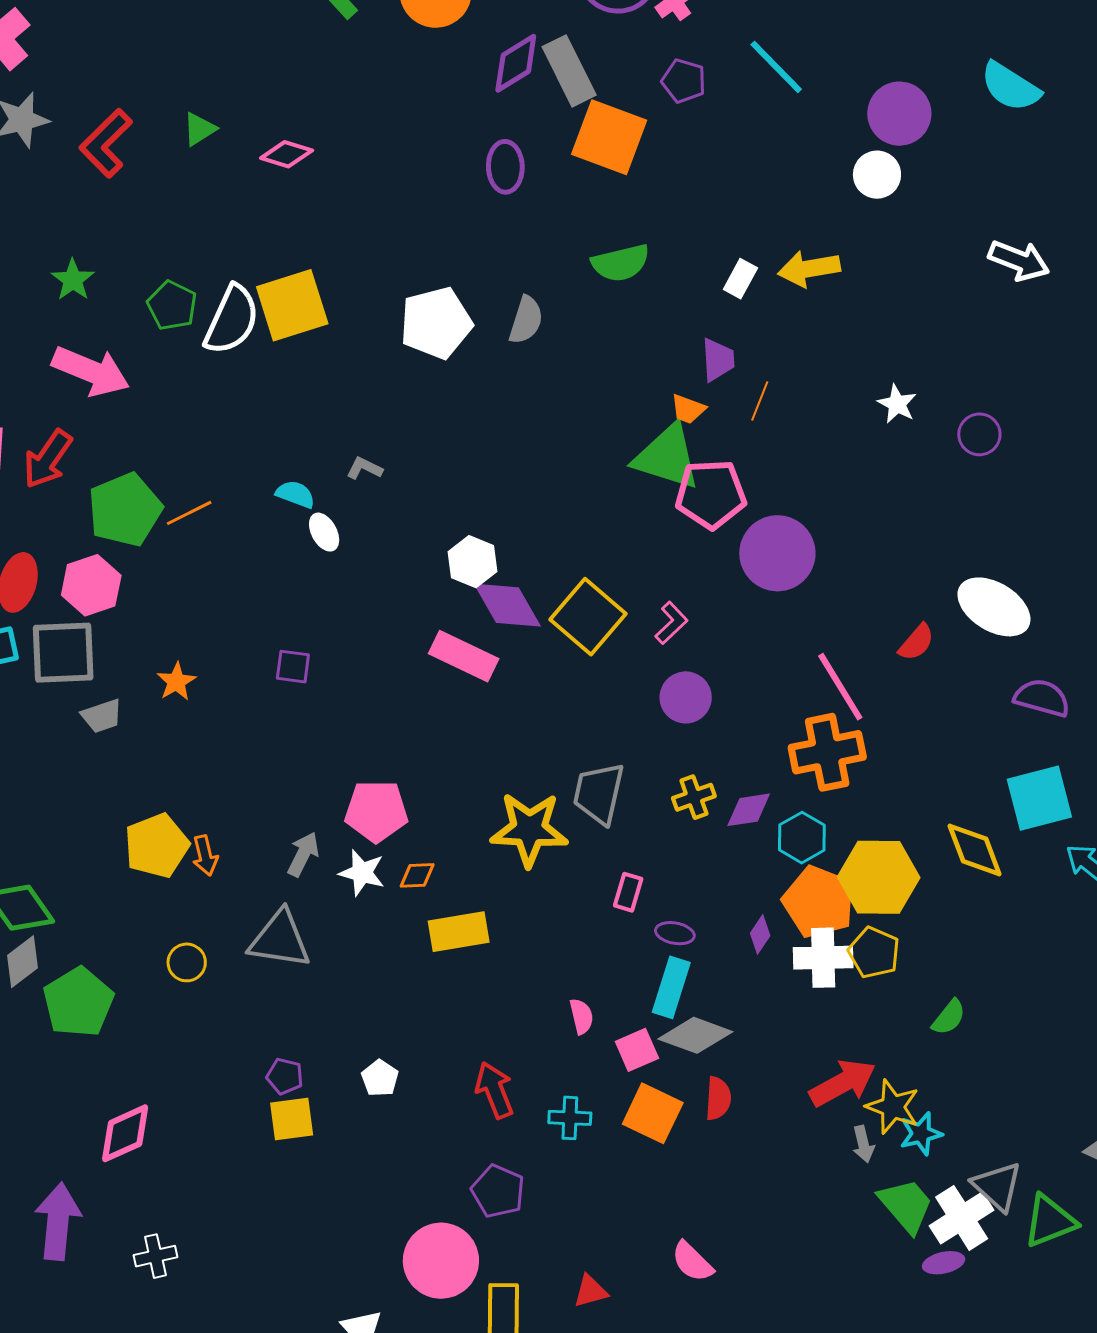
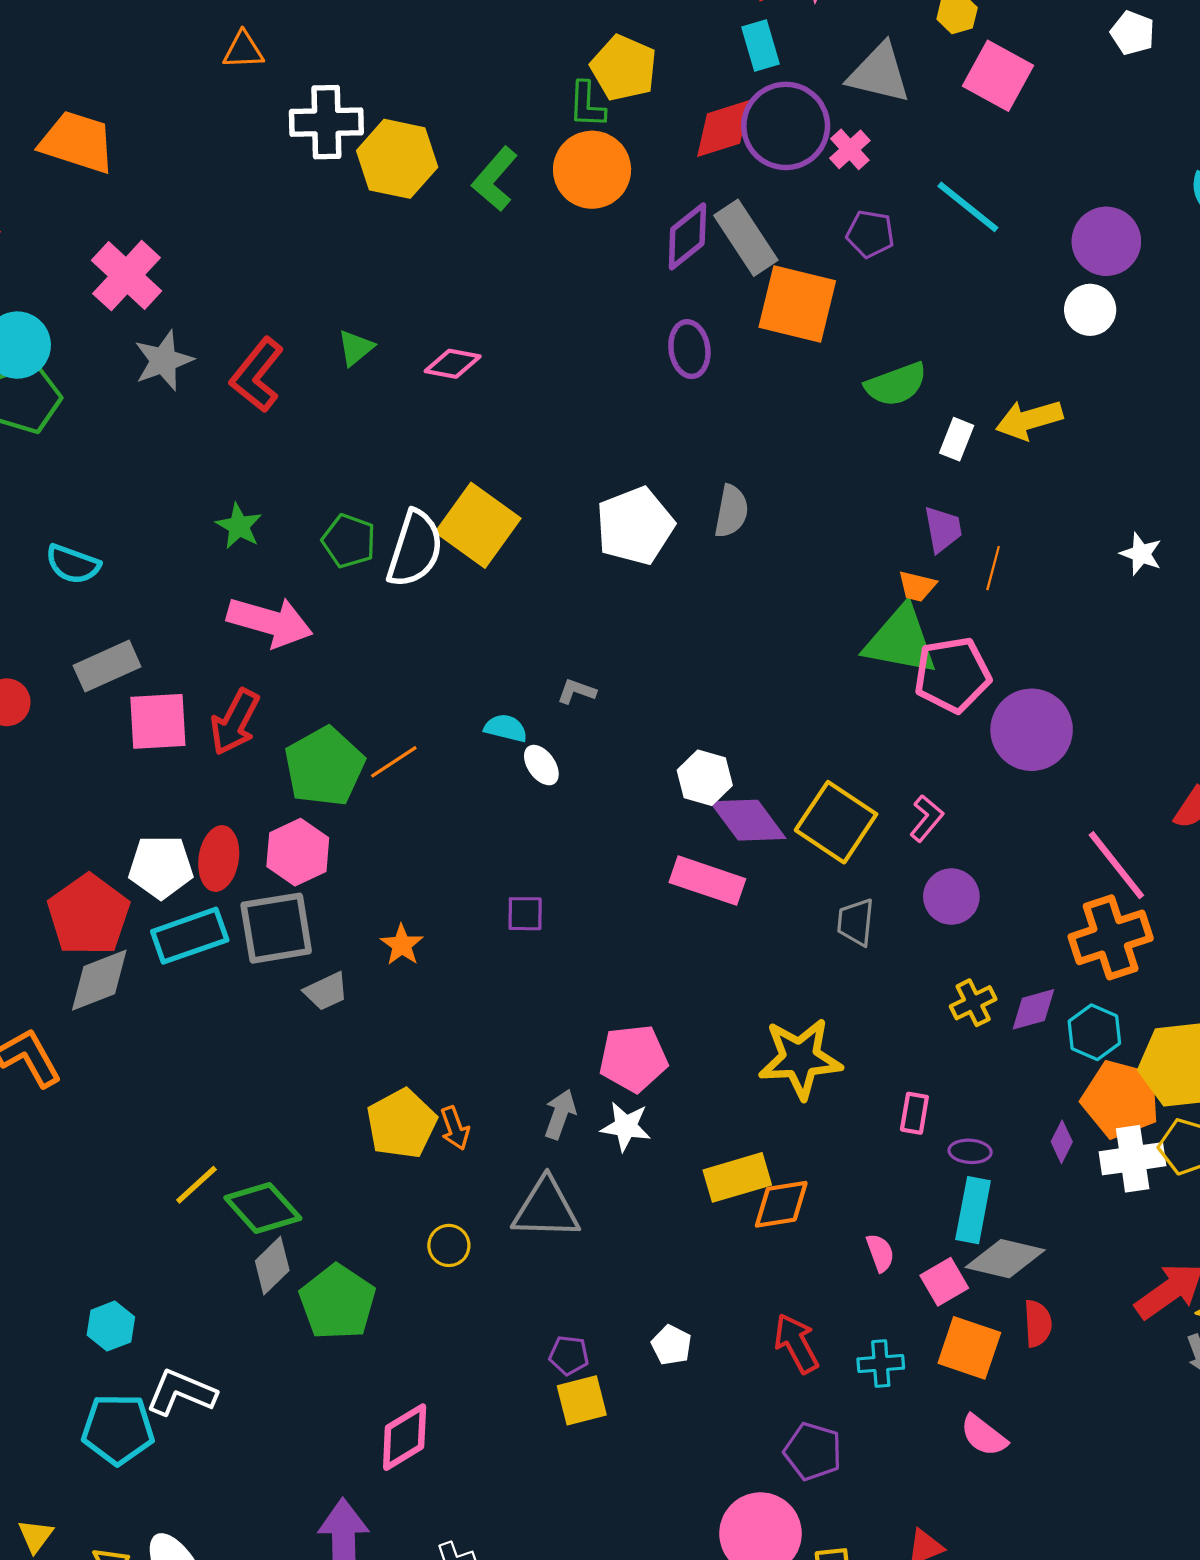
green semicircle: (621, 263) -> (896, 384), moved
yellow square: (292, 305) -> (478, 525), turned -30
gray trapezoid: (599, 793) -> (856, 922), moved, size x0.7
orange diamond: (417, 875) -> (781, 1204), moved, size x1.5
pink semicircle: (692, 1262) -> (984, 1436), moved

